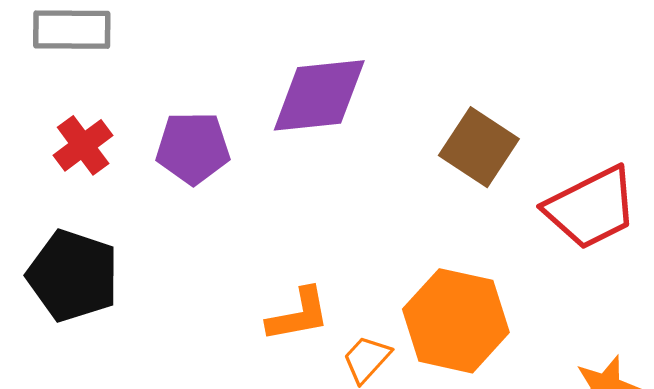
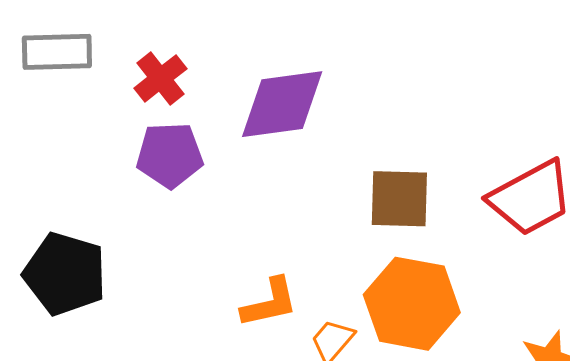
red cross: (83, 145) -> (160, 78), moved
brown square: (479, 147) -> (399, 199), moved, turned -30

